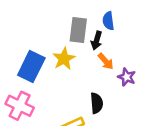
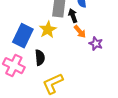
black arrow: (97, 40) -> (73, 16), turned 144
black semicircle: (97, 103) -> (40, 58), moved

